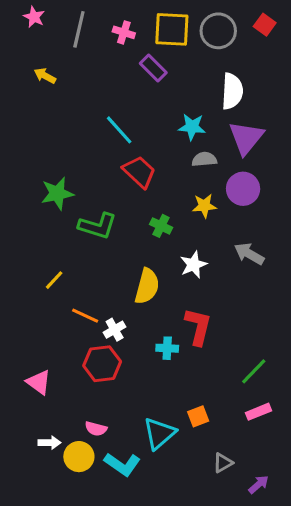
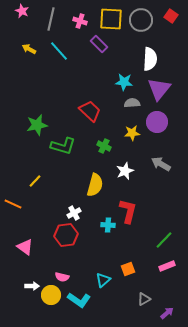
cyan line: (119, 130) -> (59, 51), moved
orange line: (85, 316) -> (13, 204), moved
cyan triangle: (159, 433) -> (103, 280), size x0.7

